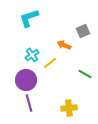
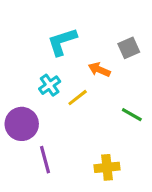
cyan L-shape: (29, 18) -> (62, 42), moved
purple circle: (26, 80) -> (22, 124), moved

